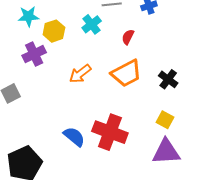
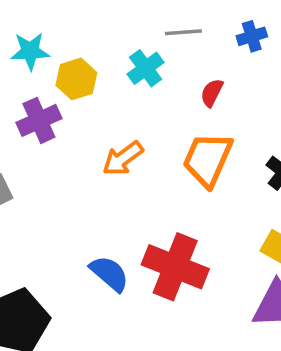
orange trapezoid: (126, 73) -> (208, 159), turned 140

